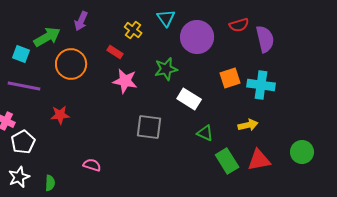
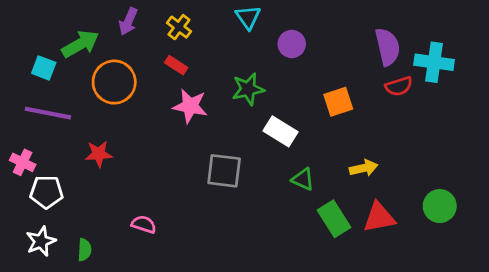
red semicircle: (239, 25) -> (399, 86), moved
yellow cross: (133, 30) -> (179, 27), moved
purple circle: (197, 37) -> (292, 44), size x0.6
cyan cross: (261, 85) -> (434, 62), moved
white pentagon: (23, 142) -> (47, 192), turned 30

